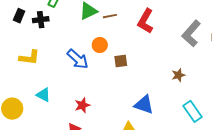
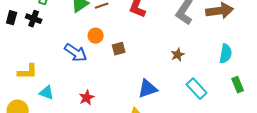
black cross: (41, 20) -> (34, 19), turned 35
yellow L-shape: (29, 57) -> (28, 72), moved
blue triangle: (144, 105) -> (148, 89), turned -30

